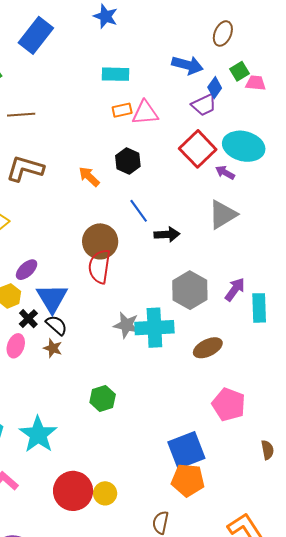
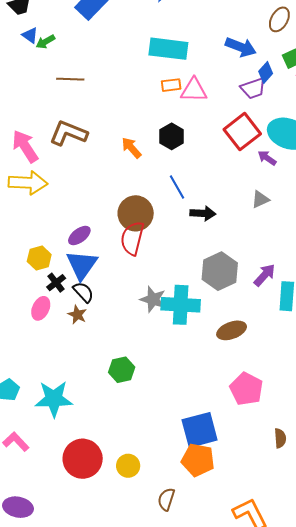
cyan rectangle: (115, 74) -> (168, 49), size x1.4
gray triangle: (223, 215) -> (260, 199), size x0.6
purple ellipse: (27, 270) -> (79, 235), moved
cyan star: (38, 434) -> (54, 399), turned 30
yellow circle: (105, 493) -> (128, 466), moved

